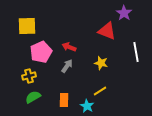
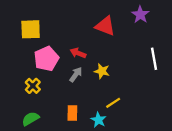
red triangle: (107, 31) -> (105, 26), moved
yellow star: (101, 63) -> (102, 71), moved
yellow cross: (29, 76) -> (33, 86), turned -32
green semicircle: (33, 97) -> (31, 119), moved

